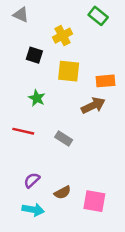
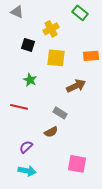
orange rectangle: (105, 81) -> (91, 56), moved
gray rectangle: (64, 139) -> (60, 113), moved
brown semicircle: (62, 192) -> (51, 132), moved

